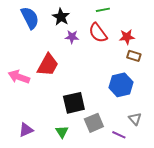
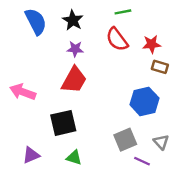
purple star: (72, 37) -> (75, 49), moved
red trapezoid: (48, 65) -> (74, 80), moved
black square: (74, 103) -> (63, 123), moved
gray square: (94, 123) -> (125, 140), moved
green triangle: (62, 132) -> (74, 158), turned -40

